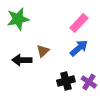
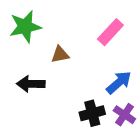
blue arrow: (79, 48) -> (119, 82), moved
brown triangle: (43, 51) -> (60, 55), moved, turned 32

